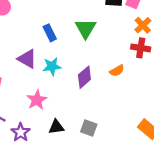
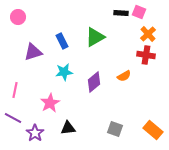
green triangle: (85, 28) -> (95, 37), turned 30
purple triangle: (27, 59) -> (33, 52), moved, turned -48
gray square: (89, 128) -> (115, 129), moved

